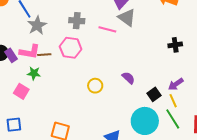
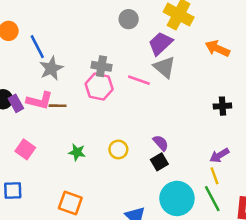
pink hexagon: (71, 48) -> (99, 87), moved
green star: (34, 73) -> (77, 152), moved
black square: (154, 94) -> (159, 162), moved

